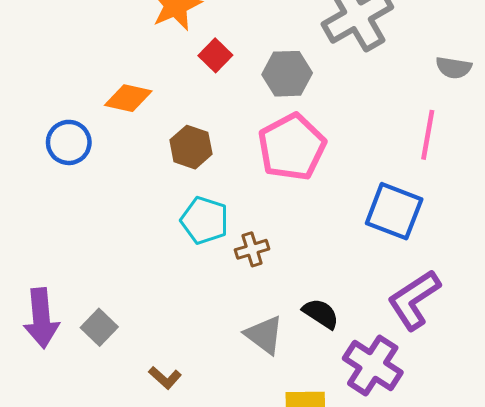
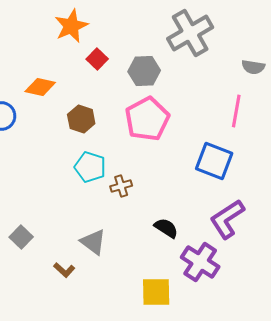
gray triangle: (264, 335) -> (93, 242), moved

